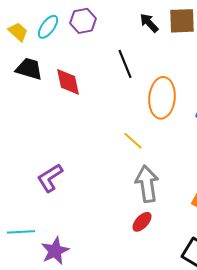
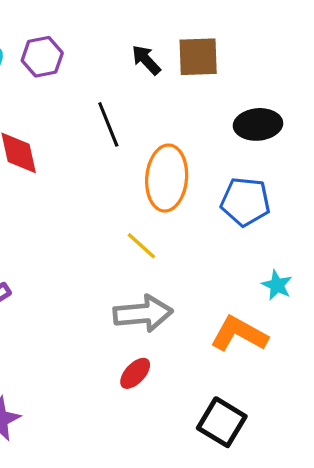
yellow line: (133, 141) -> (141, 246), moved
gray arrow: (147, 184) -> (143, 313), turned 93

